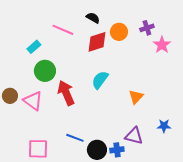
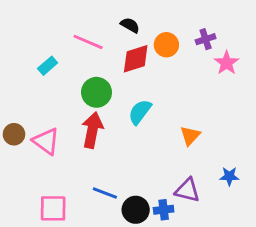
green circle: (45, 71) -> (96, 92), moved
red arrow: (66, 93) -> (92, 130), turned 35

